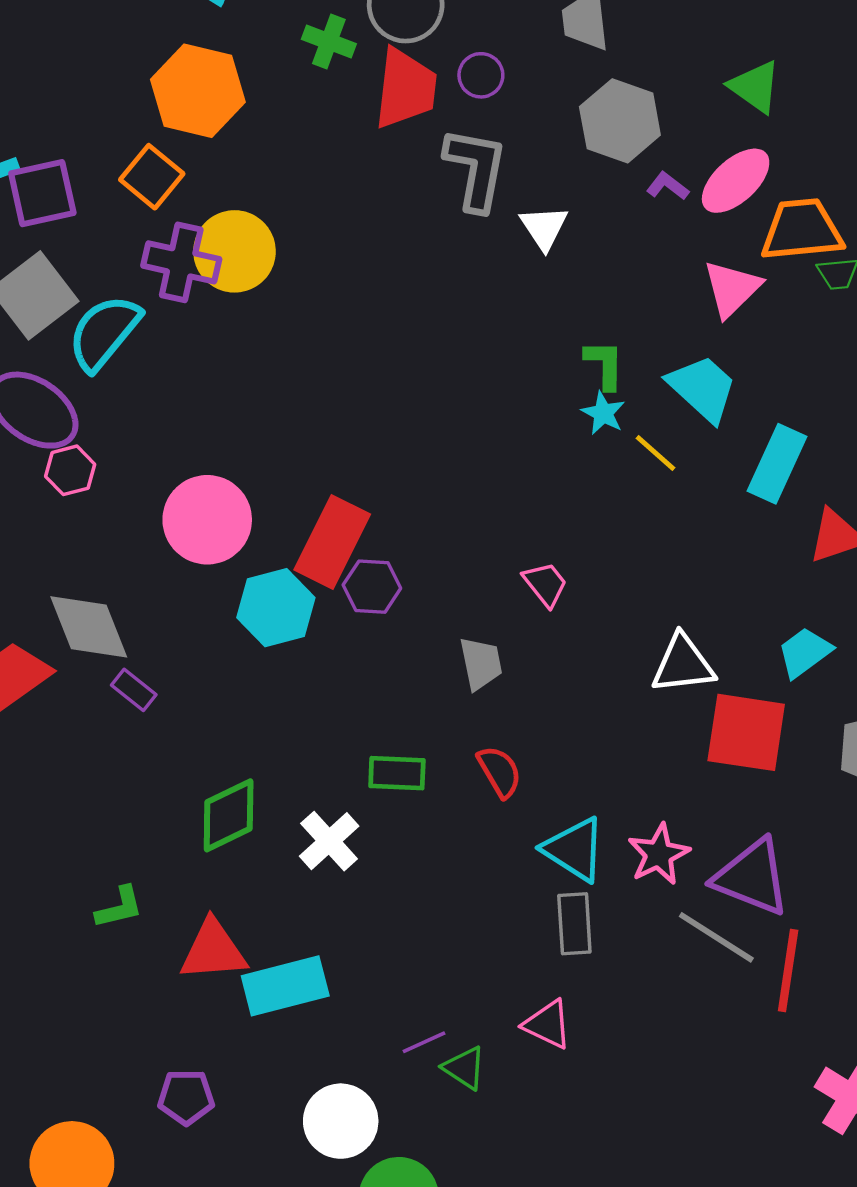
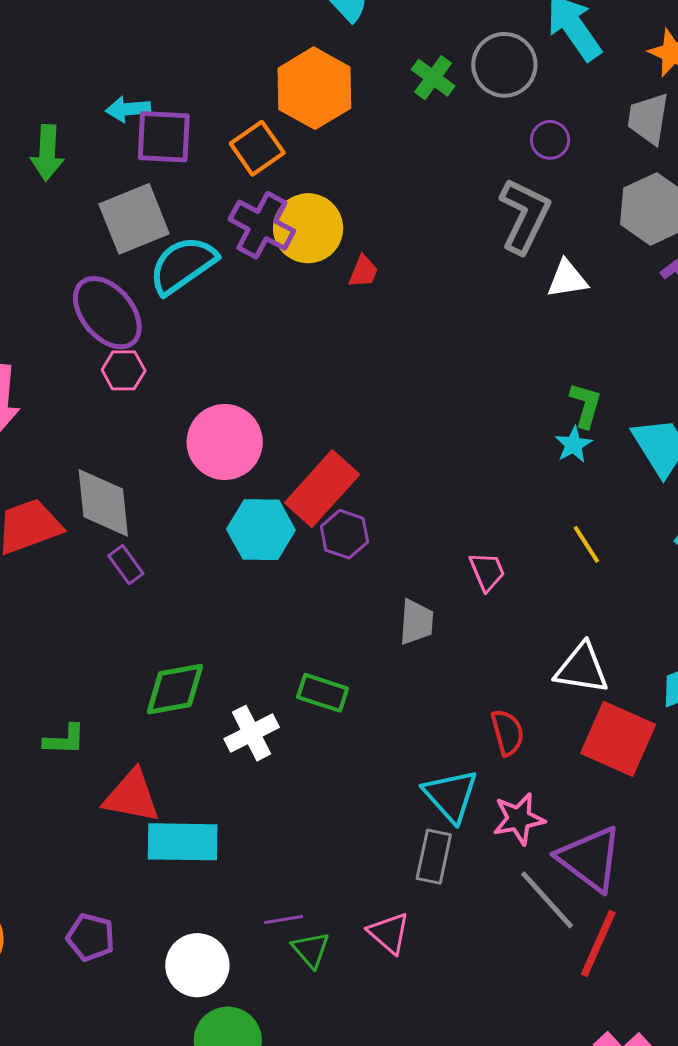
red trapezoid: (405, 88) -> (363, 271), moved, size x0.5
white triangle: (544, 227) -> (567, 279), turned 39
yellow line: (656, 453) -> (586, 544), moved
red semicircle: (500, 772) -> (508, 733), moved
purple pentagon: (186, 1097) -> (91, 937), moved

